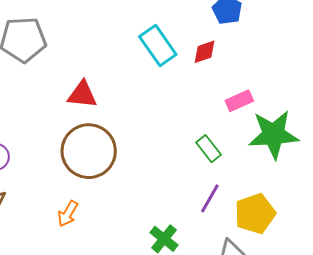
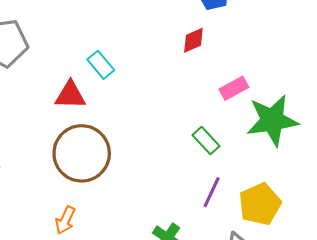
cyan rectangle: (158, 46) -> (101, 65), moved, size x0.7

